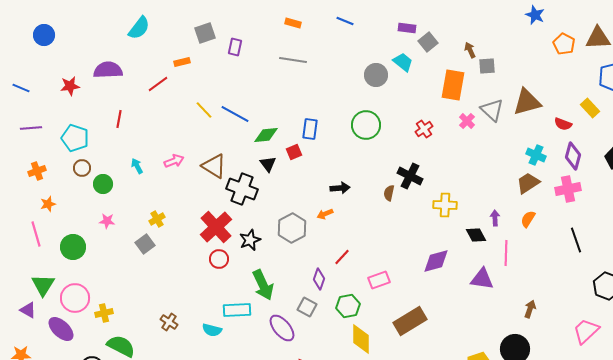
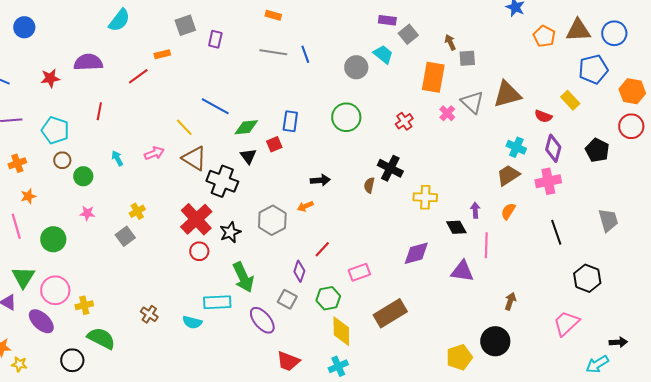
blue line: (345, 21) -> (305, 54), moved, turned 48
yellow line: (204, 110) -> (184, 127), moved

